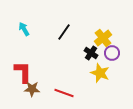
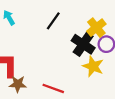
black cross: (91, 53) -> (83, 44), size x1.5

